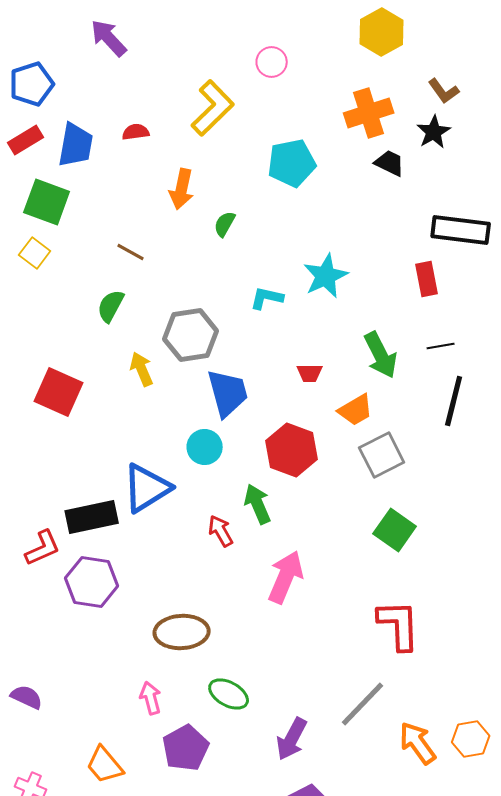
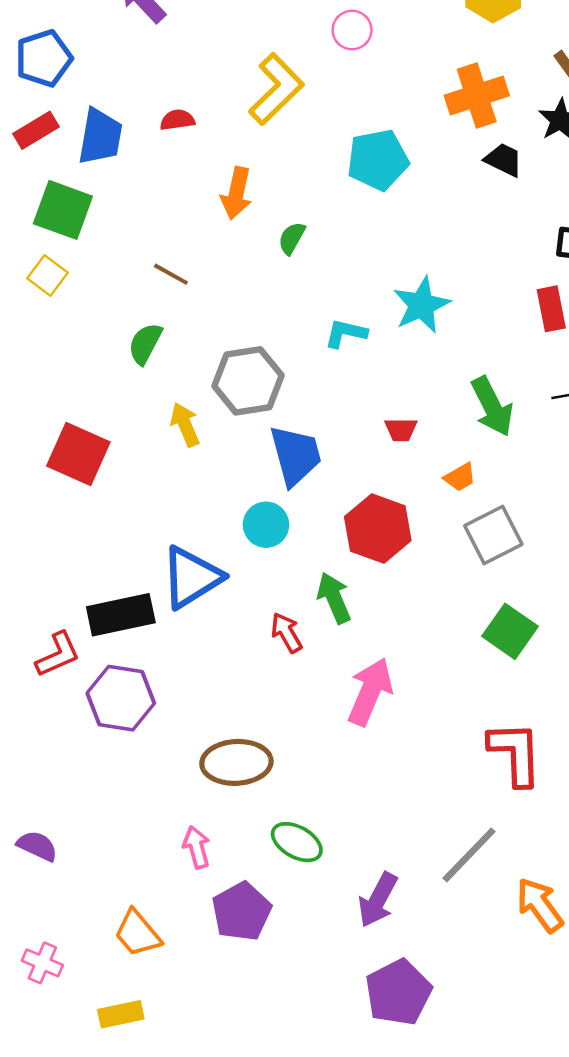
orange trapezoid: (356, 410) -> (460, 477), size x0.7

